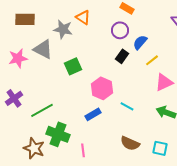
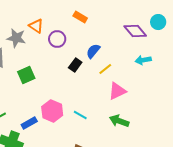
purple circle: (120, 30) -> (57, 39), moved
pink hexagon: (102, 88) -> (52, 111), moved
blue rectangle: (93, 114) -> (29, 123), moved

